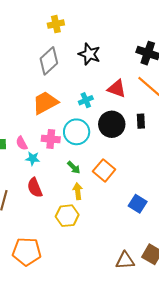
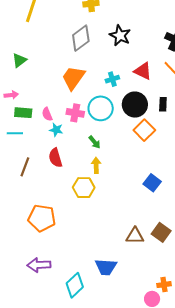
orange trapezoid: (45, 103) -> (73, 78), turned -32
orange square: (104, 170) -> (144, 130), moved

